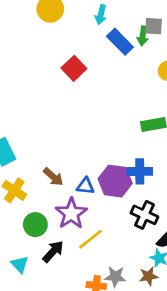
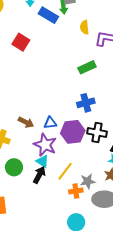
purple hexagon: (115, 181) -> (73, 132), moved
green circle: (35, 225) -> (14, 167), moved
yellow line: (90, 239) -> (65, 171), moved
cyan triangle: (20, 264) -> (42, 161), moved

